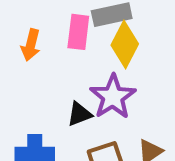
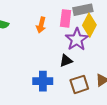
purple star: (113, 97) -> (77, 39), moved

